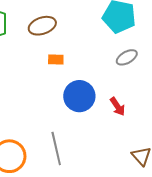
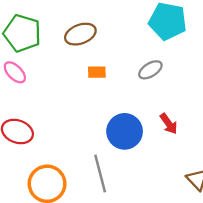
gray ellipse: (127, 57) -> (150, 70), moved
blue circle: (79, 96) -> (125, 131), moved

